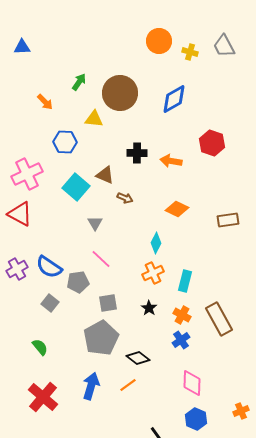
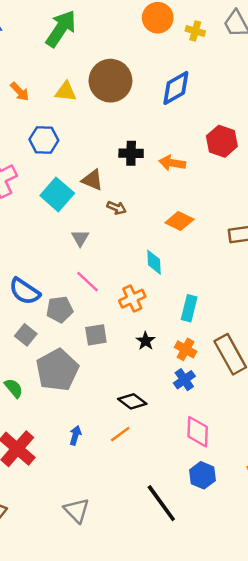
green arrow: (79, 82) -> (61, 29), moved, size x1.8
yellow triangle: (94, 119) -> (66, 92), moved
cyan diamond: (156, 243) -> (154, 262), turned -30
orange cross: (153, 273) -> (132, 299), moved
gray pentagon: (101, 338) -> (57, 370), moved
blue arrow: (91, 386) -> (75, 435), size x0.6

